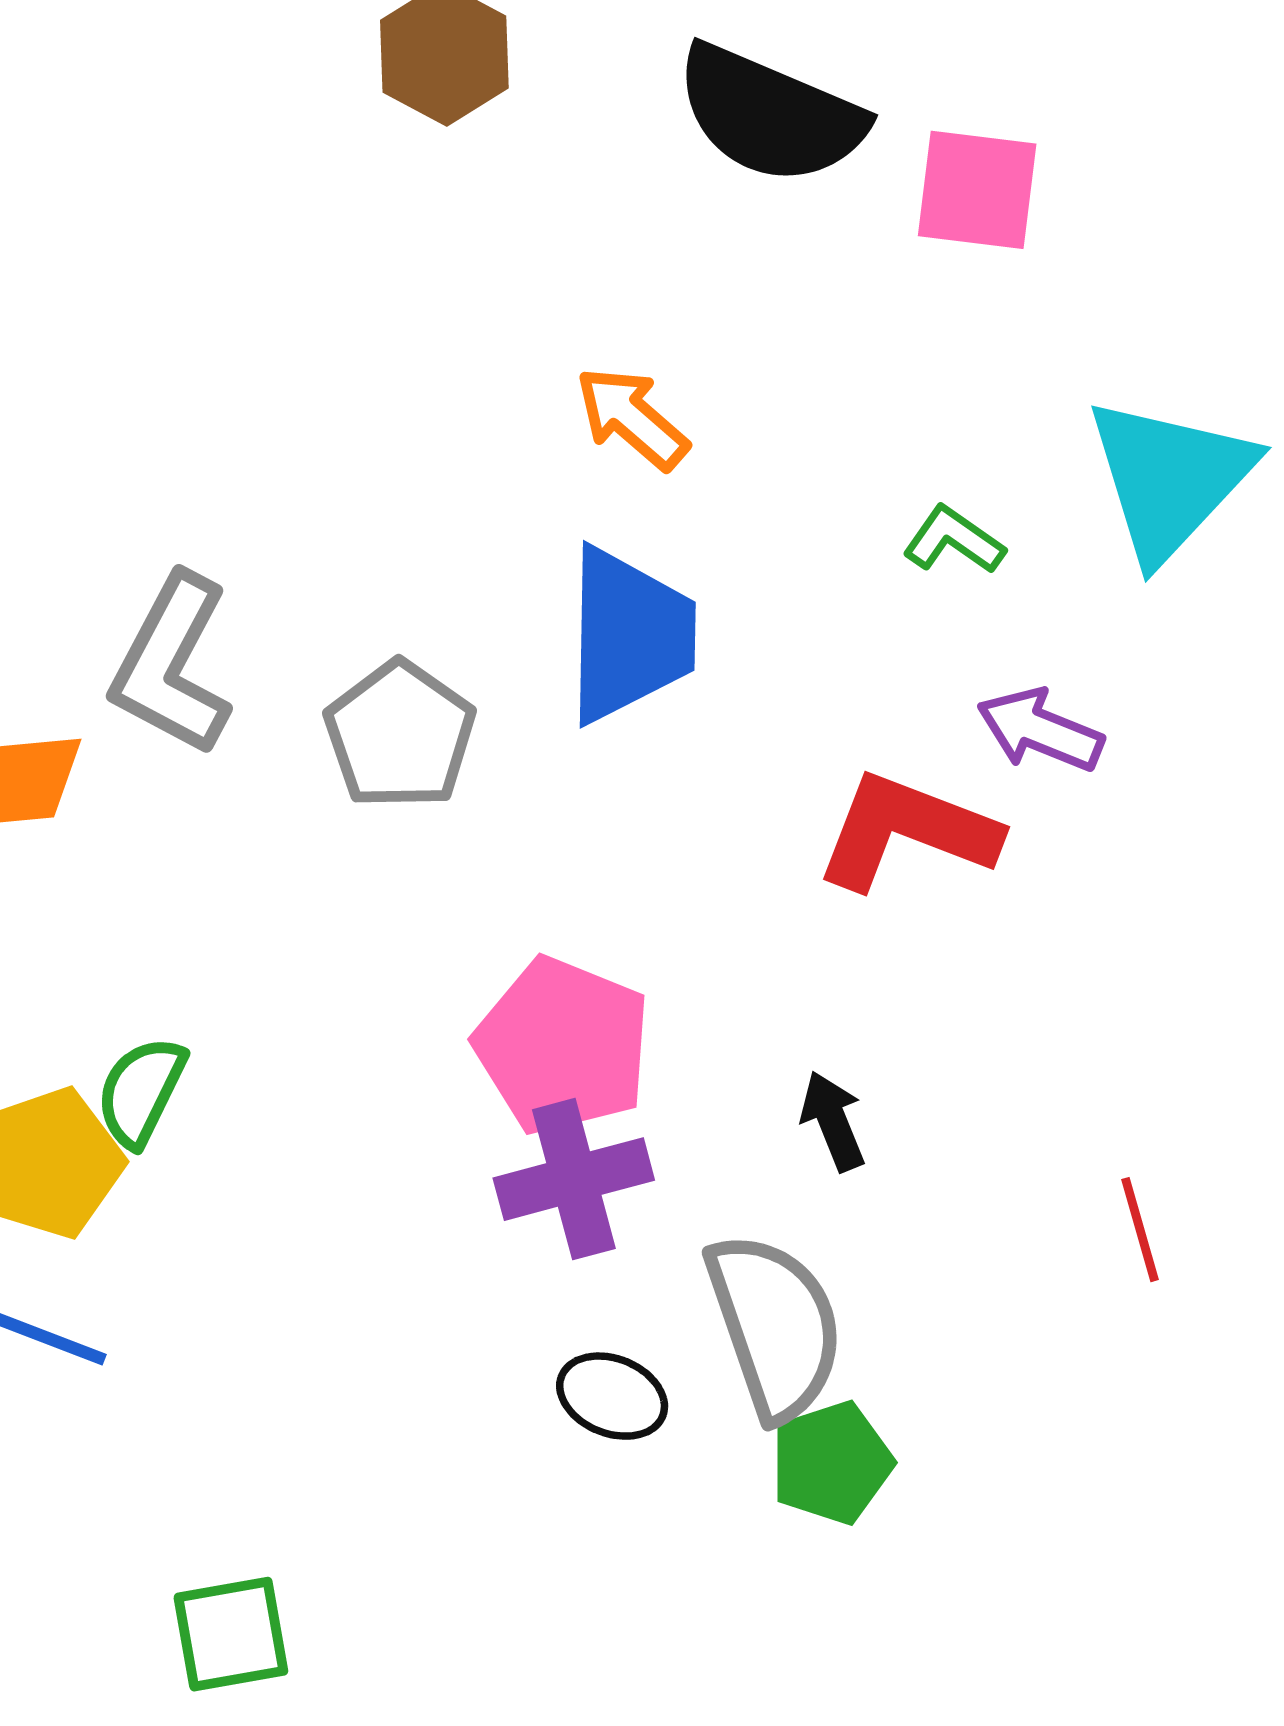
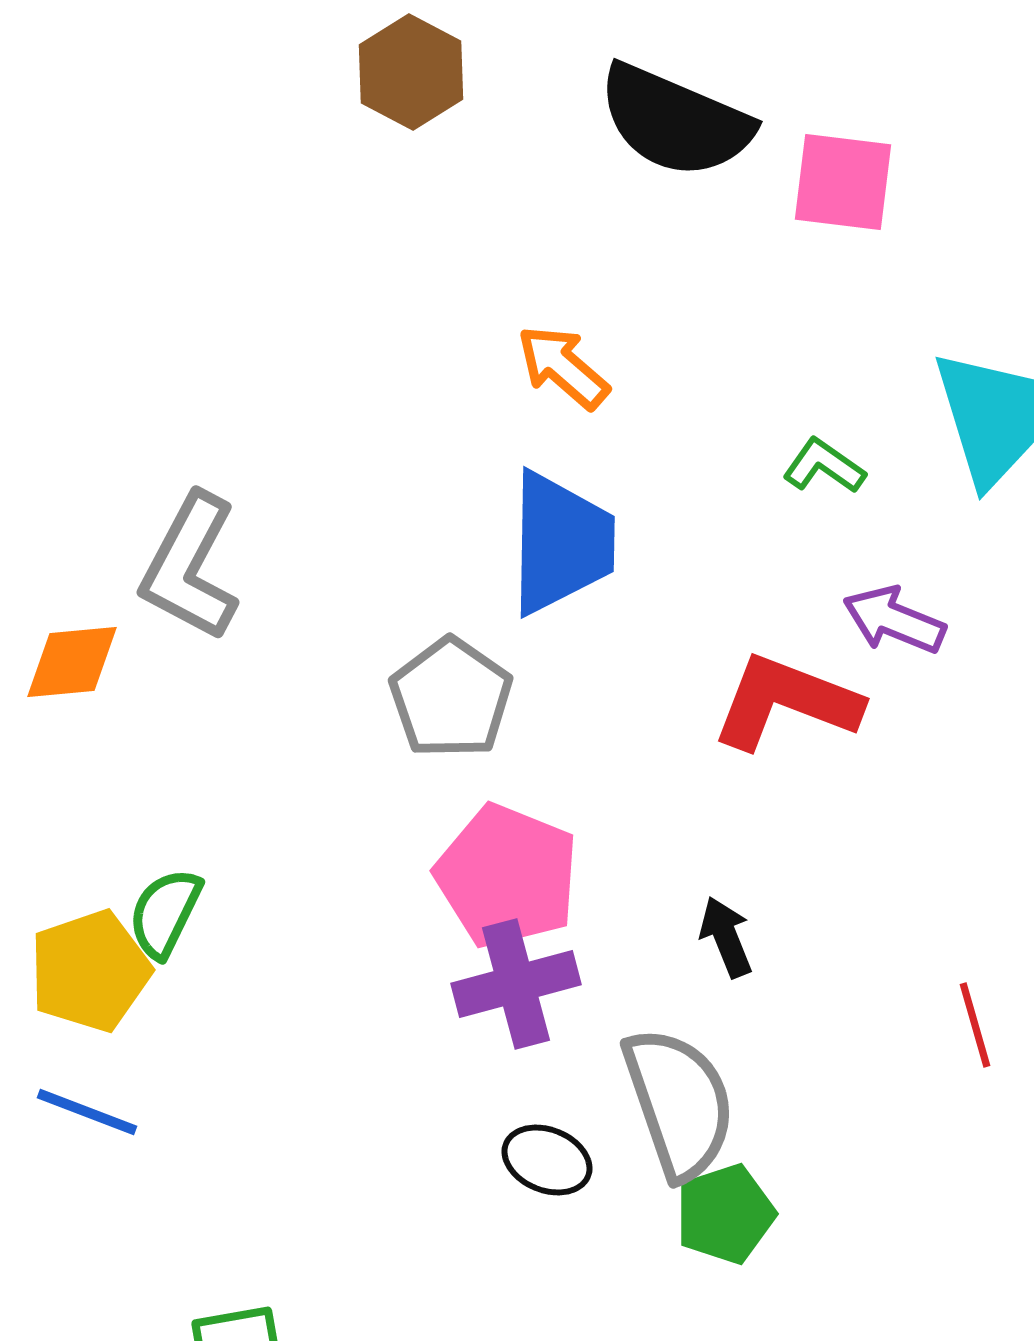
gray pentagon: (400, 735) -> (451, 698), moved

